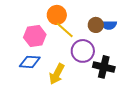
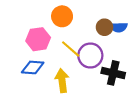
yellow line: (65, 30) -> (71, 49), moved
yellow arrow: (57, 74) -> (62, 81), turned 145

